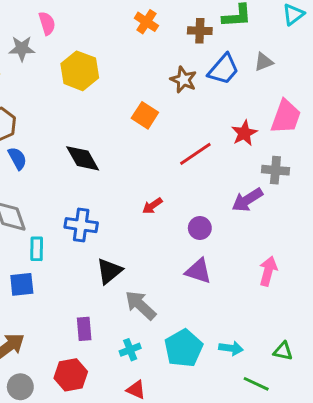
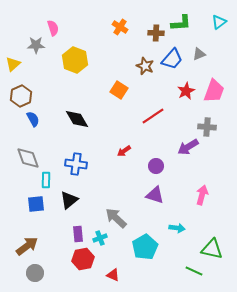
red star: (244, 133) -> (186, 91), moved
black triangle: (109, 271) -> (69, 200), moved
cyan arrow: (231, 348) -> (177, 228), moved
cyan cross: (130, 350) -> (100, 238), moved
green triangle: (283, 351) -> (212, 249), size x1.6
red hexagon: (71, 375) -> (83, 259), moved

